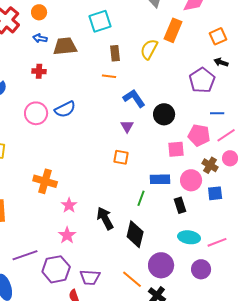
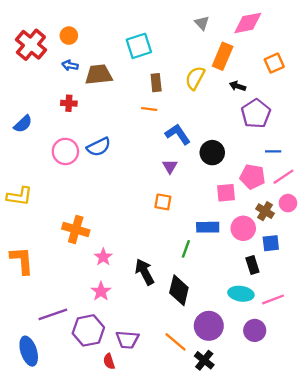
black arrow: (221, 62) -> (237, 86), moved
black rectangle: (180, 205) -> (252, 265), moved

